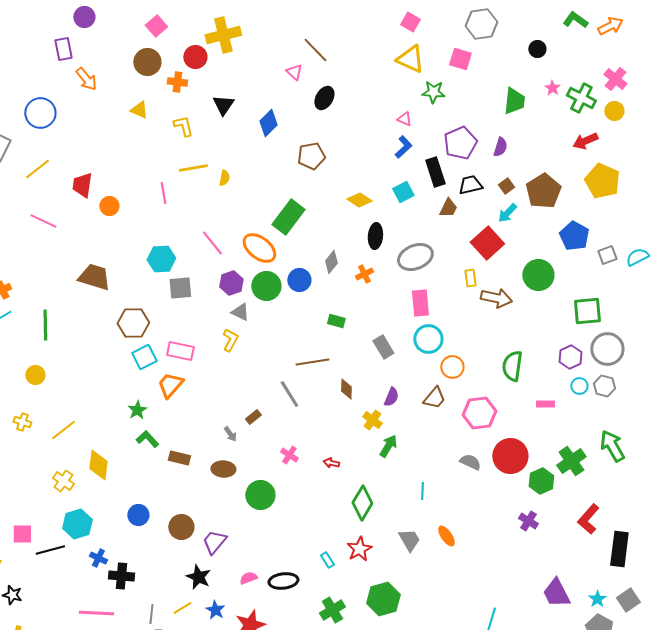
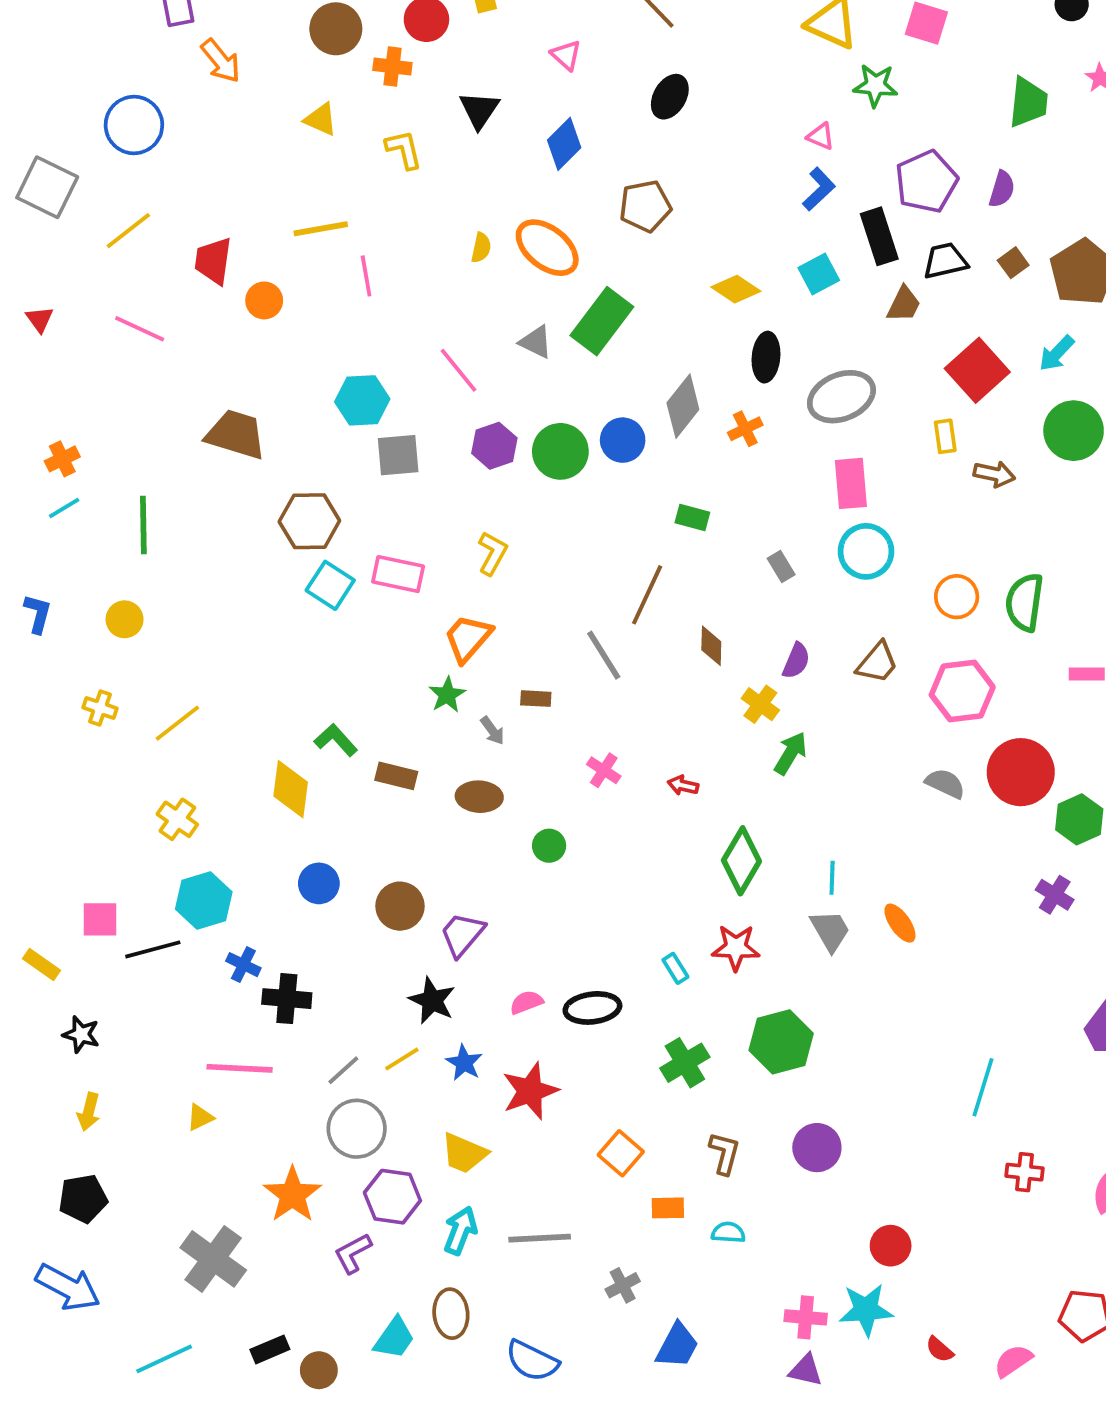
pink triangle: (294, 72) -> (566, 55), moved
yellow line: (193, 168) -> (321, 229), moved
cyan arrow: (507, 213) -> (1057, 353), moved
orange ellipse: (259, 248) -> (547, 248), moved
gray diamond: (331, 262) -> (683, 406), size x1.4
brown arrow: (496, 298) -> (994, 474), size x0.7
gray triangle: (240, 312) -> (536, 342), moved
gray rectangle: (383, 347) -> (781, 566), size x0.7
cyan square: (144, 357) -> (330, 585), turned -30
brown line: (312, 362) -> (647, 595), turned -56
orange circle: (452, 367) -> (957, 597), moved
orange trapezoid: (170, 385) -> (468, 638), moved
green star: (137, 410) -> (447, 695), moved
brown rectangle: (253, 417) -> (536, 699), turned 42
yellow diamond: (98, 465) -> (291, 789), moved
cyan line: (422, 491) -> (832, 878), moved
green circle: (260, 495) -> (549, 846), size x0.6
red star: (359, 549) -> (736, 948), turned 30
gray line: (151, 614) -> (343, 1070), turned 42

